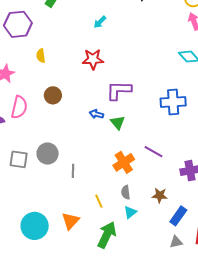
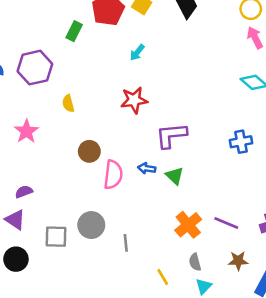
blue cross: (173, 102) -> (241, 142), size x0.7
pink semicircle: (19, 107) -> (113, 175), moved
purple line: (154, 152) -> (226, 223), moved

